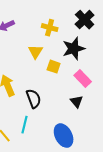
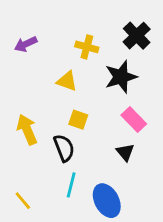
yellow triangle: (36, 52) -> (67, 81), turned -42
yellow square: (54, 67) -> (78, 120), moved
cyan line: (25, 125) -> (71, 185), moved

